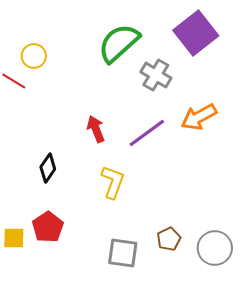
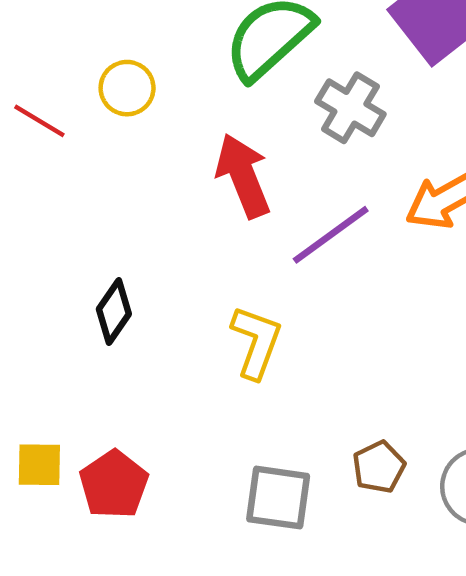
yellow circle: (34, 56) -> (127, 88), moved
red arrow: (96, 129) -> (243, 176), moved, size x1.4
red pentagon: (48, 227) -> (114, 484), moved

